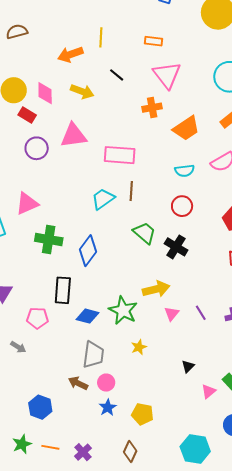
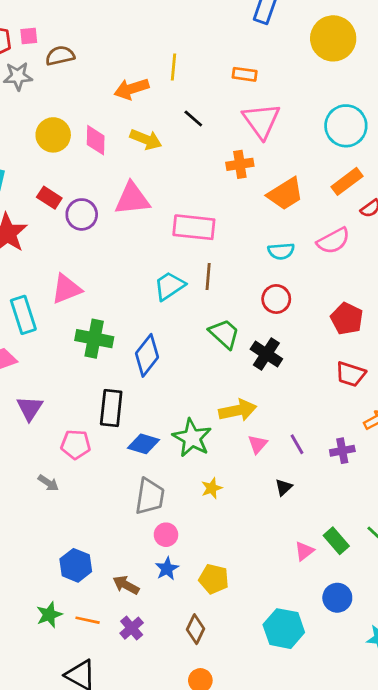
red rectangle: (27, 115) -> (49, 198), moved
black triangle: (188, 366) -> (284, 487), moved
brown arrow: (78, 383) -> (126, 585), moved

